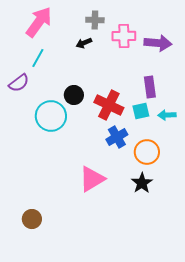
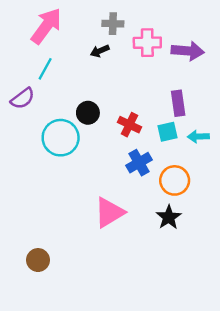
red cross: (109, 105) -> (129, 125), size x0.7

